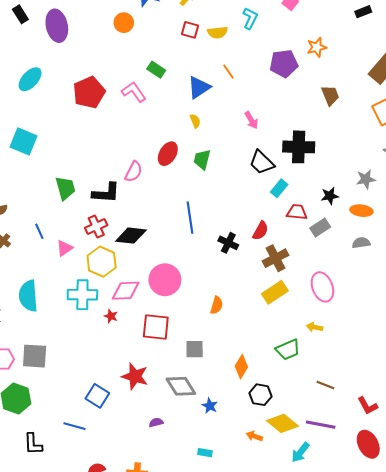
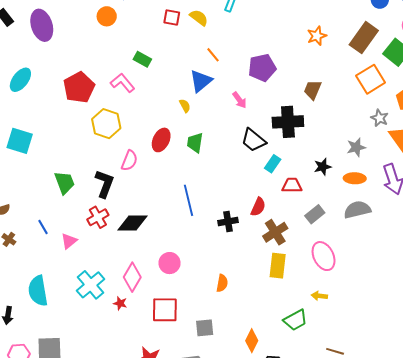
yellow semicircle: (218, 32) -> (199, 18), turned -132
orange star: (317, 47) -> (317, 36), moved
purple pentagon: (284, 63) -> (262, 68), moved
blue triangle: (199, 87) -> (201, 81), moved
brown trapezoid: (330, 95) -> (313, 90), moved, turned -130
black L-shape: (106, 193) -> (105, 184), turned -68
gray rectangle: (320, 227) -> (315, 214), moved
black cross: (228, 243) -> (228, 221), turned -30
gray semicircle: (361, 243) -> (357, 210), size x1.5
yellow hexagon: (102, 262) -> (106, 124), moved
pink circle: (165, 280) -> (170, 263), size x0.7
pink diamond: (126, 291) -> (132, 277), turned -52
yellow rectangle: (275, 292) -> (278, 266), turned -45
cyan cross: (82, 295) -> (91, 285), turned -36

